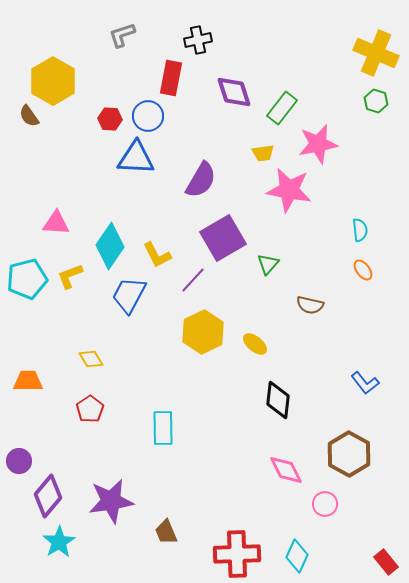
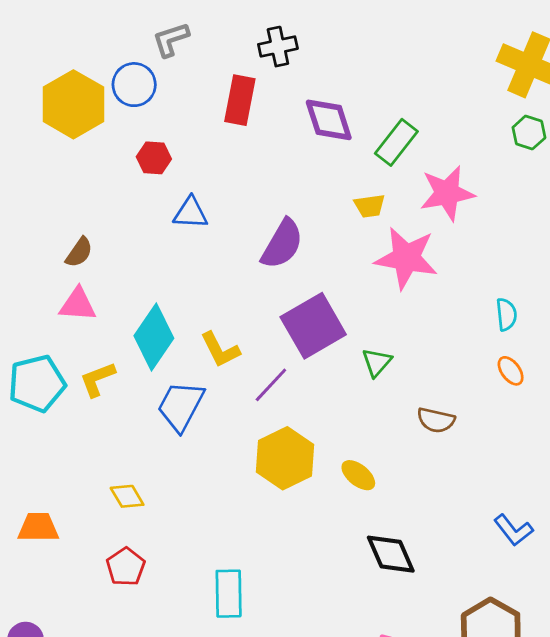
brown semicircle: (29, 116) -> (79, 252), moved, turned -110
blue circle: (148, 116) -> (134, 85), moved
blue triangle: (136, 158) -> (191, 213), size x0.7
black diamond: (278, 400) -> (391, 554), turned -30

